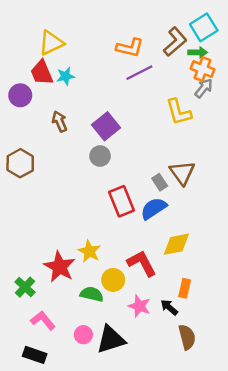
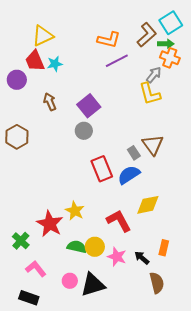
gray arrow: (204, 88) -> (154, 75), moved
yellow circle: (113, 280) -> (95, 247), moved
orange rectangle: (185, 288) -> (164, 248), moved

